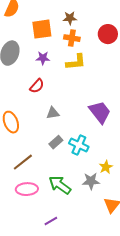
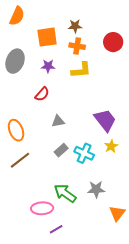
brown line: (23, 162) -> (20, 160), moved
yellow star: (106, 167) -> (111, 146), moved
pink ellipse: (27, 189) -> (42, 208), moved

